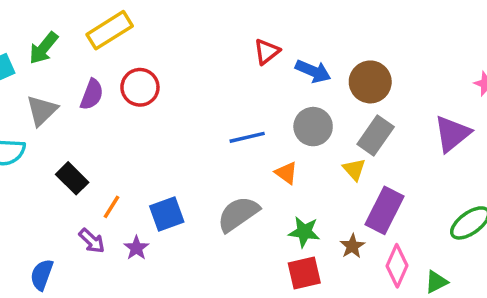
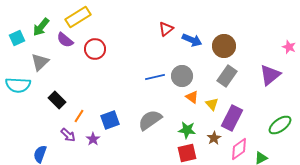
purple semicircle: (92, 94) -> (65, 40), moved, turned 108
gray circle: (313, 127) -> (182, 76), moved
yellow triangle: (354, 169) -> (212, 104), moved
orange triangle: (286, 173) -> (192, 97), moved
pink diamond: (397, 266) -> (239, 149), turned 30

